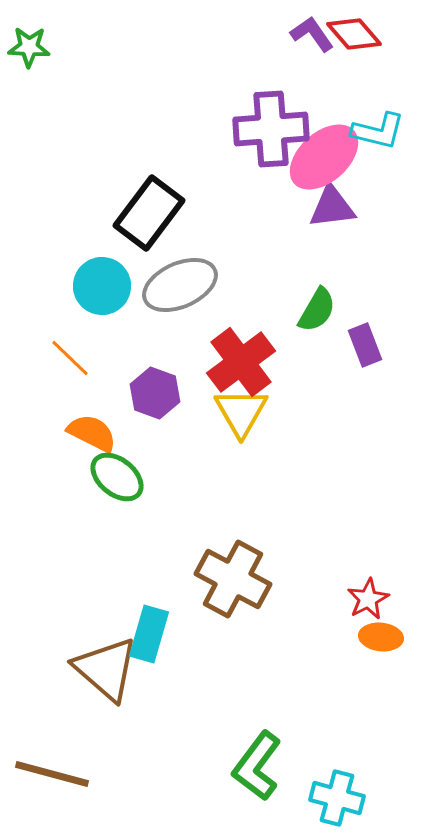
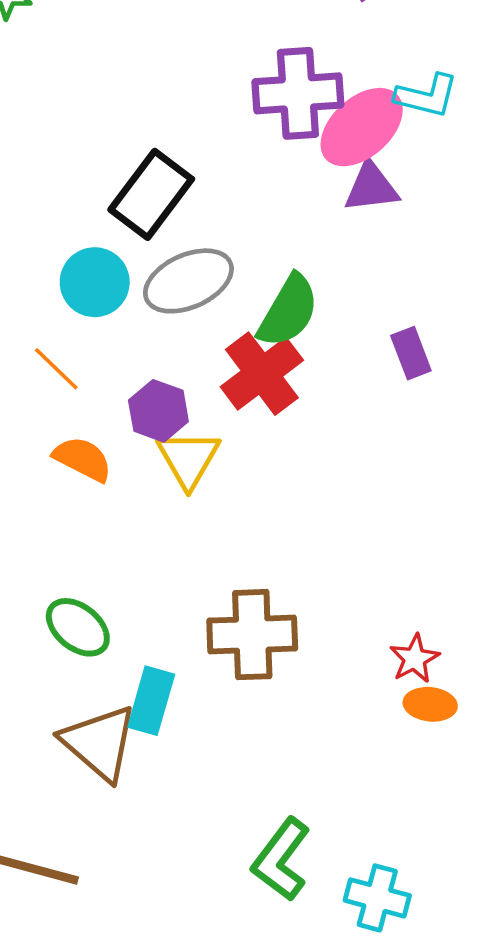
green semicircle: (317, 310) -> (288, 311), moved, size x1.4
yellow triangle: (241, 412) -> (188, 459), moved
green ellipse: (117, 477) -> (78, 627), moved
brown cross: (233, 579) -> (252, 635), turned -30

